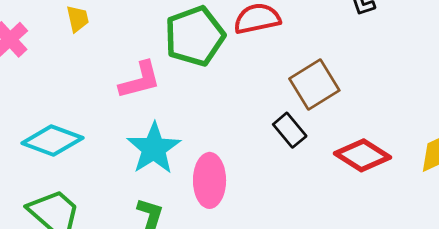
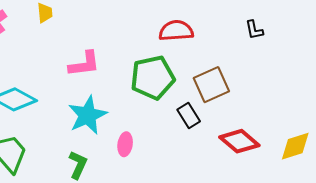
green pentagon: (195, 36) -> (153, 78), moved
pink ellipse: (210, 180) -> (125, 144), size x0.6

